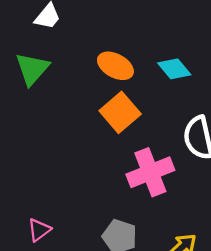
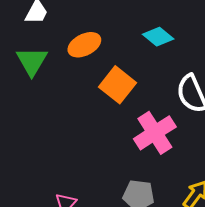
orange ellipse: (115, 66) -> (84, 45), moved, turned -44

